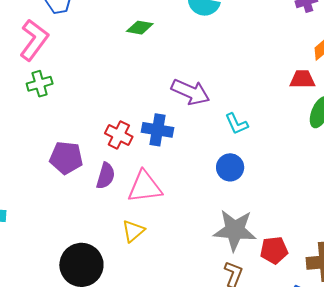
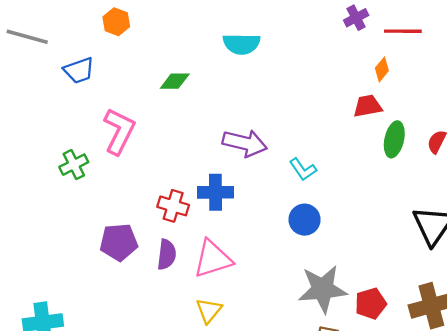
pink L-shape: (34, 40) -> (119, 131), moved

